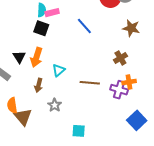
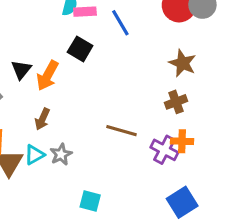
blue line: (84, 26) -> (120, 23), moved
black square: (41, 28) -> (80, 49), moved
brown star: (131, 28) -> (183, 63), moved
cyan triangle: (59, 70) -> (34, 155), moved

